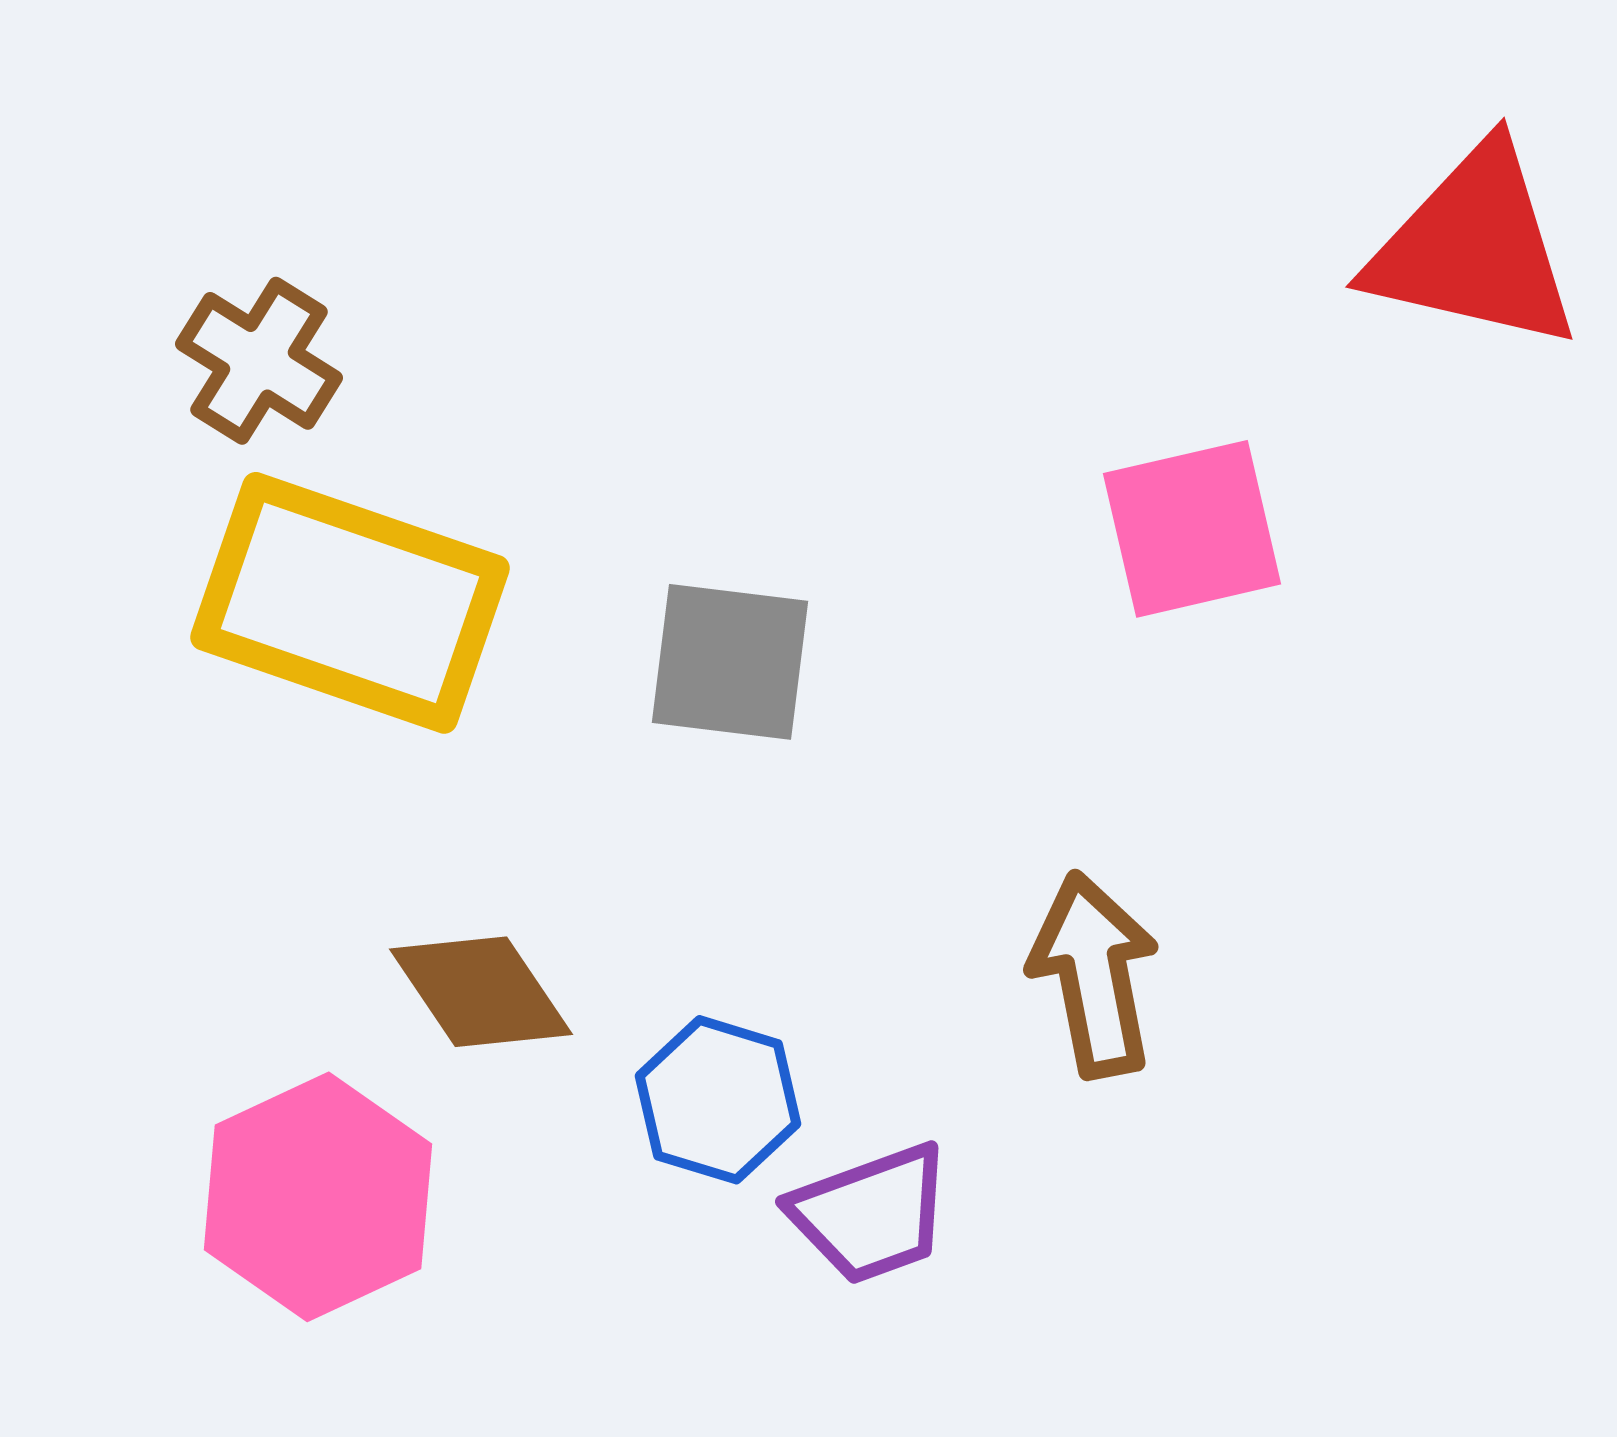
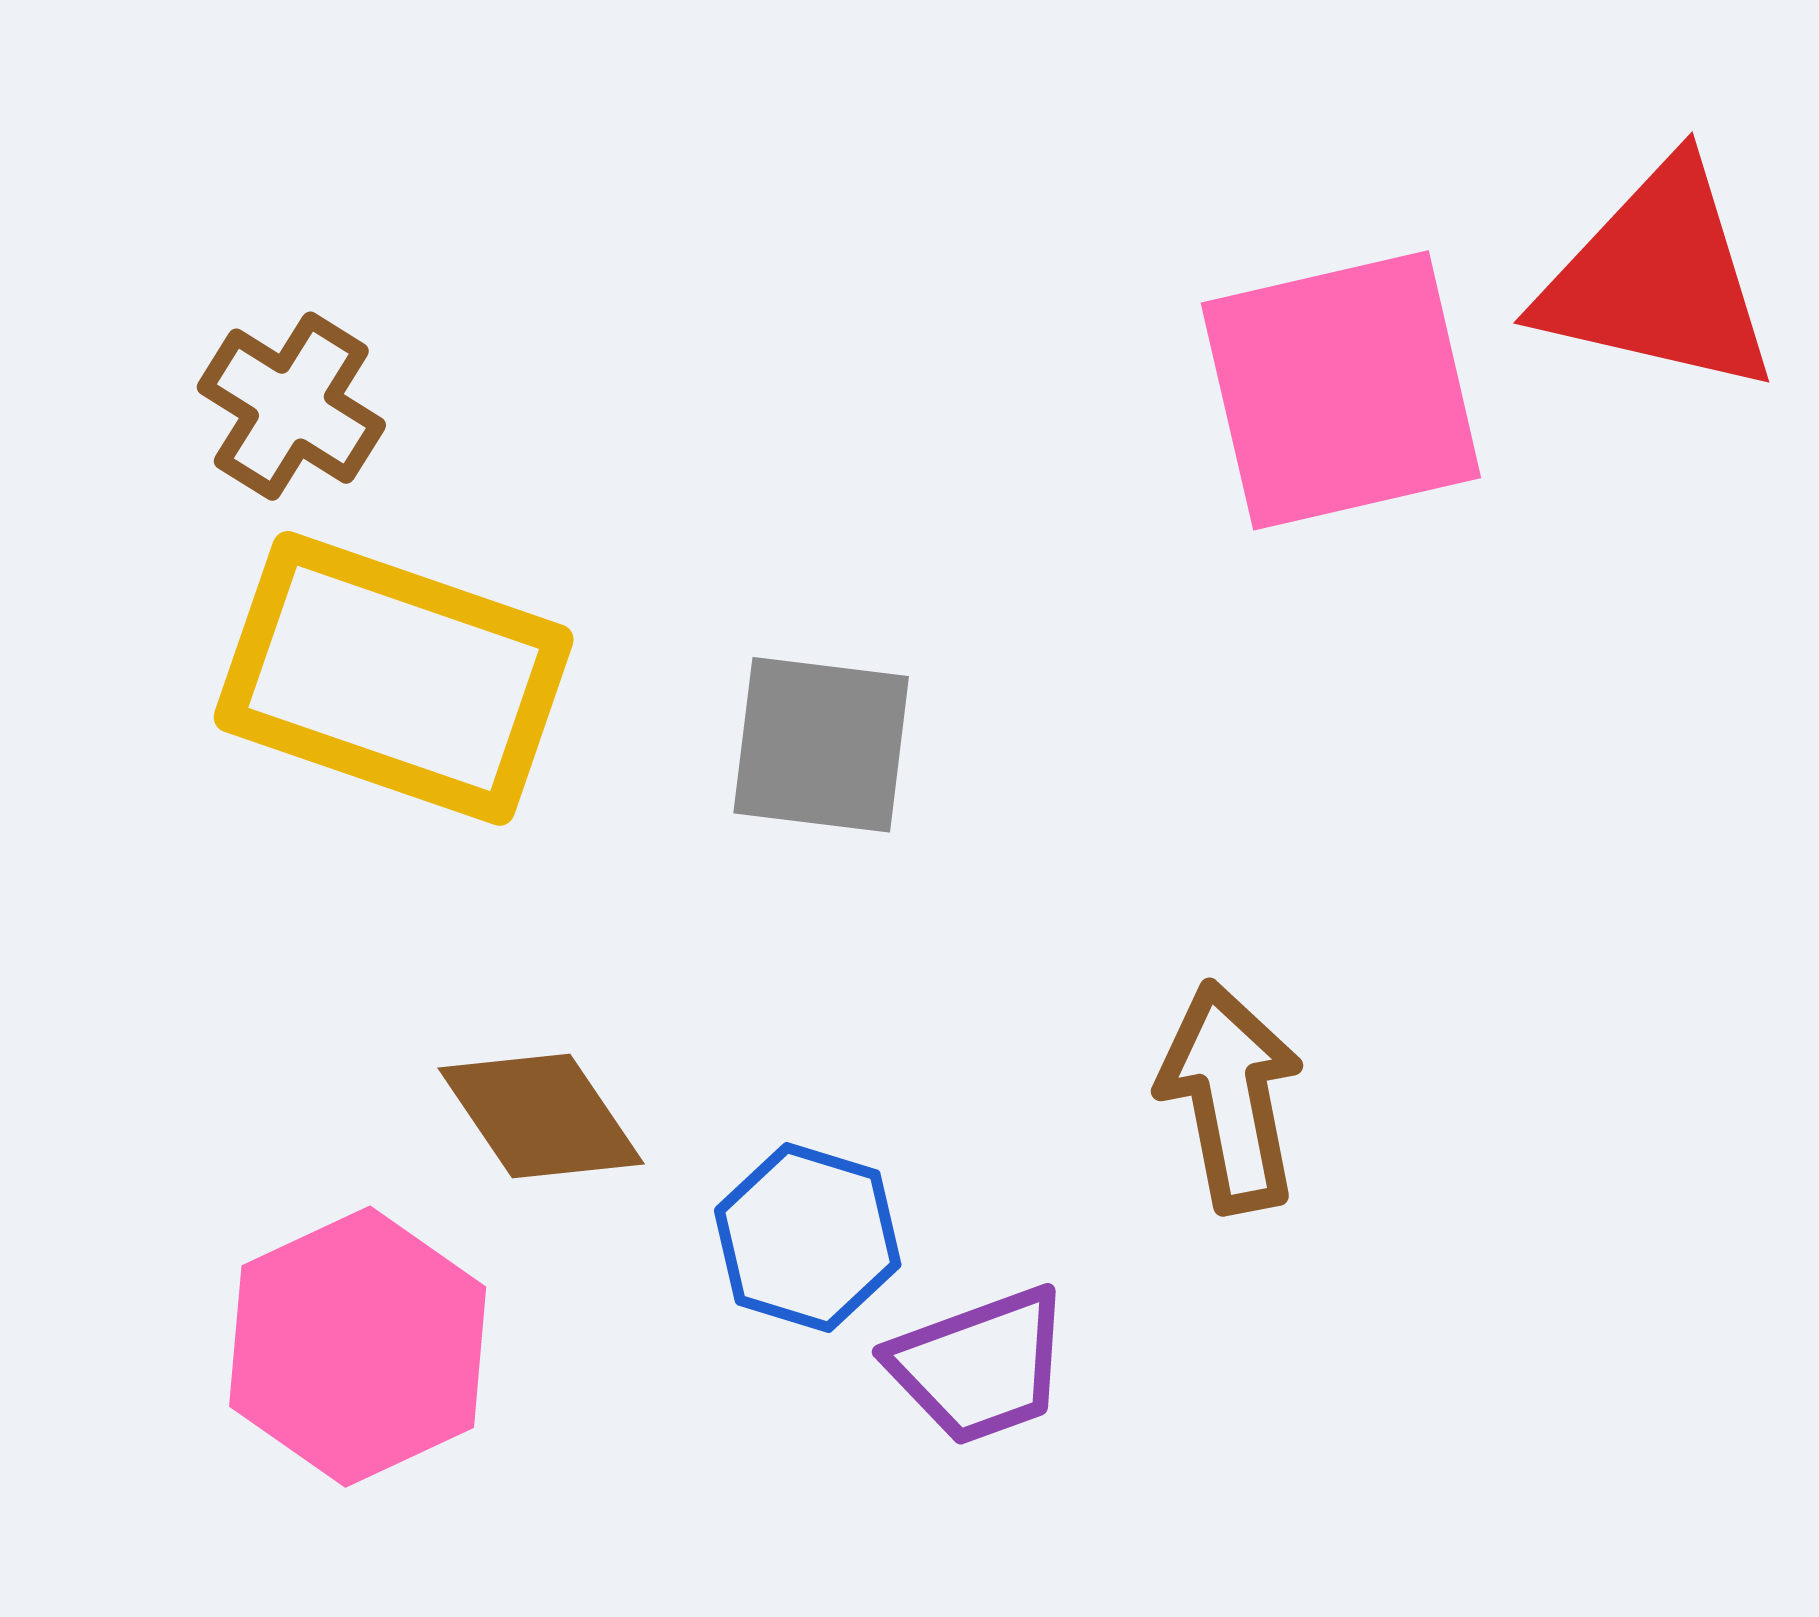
pink square: (1192, 529) -> (1341, 390), moved, size x1.4

